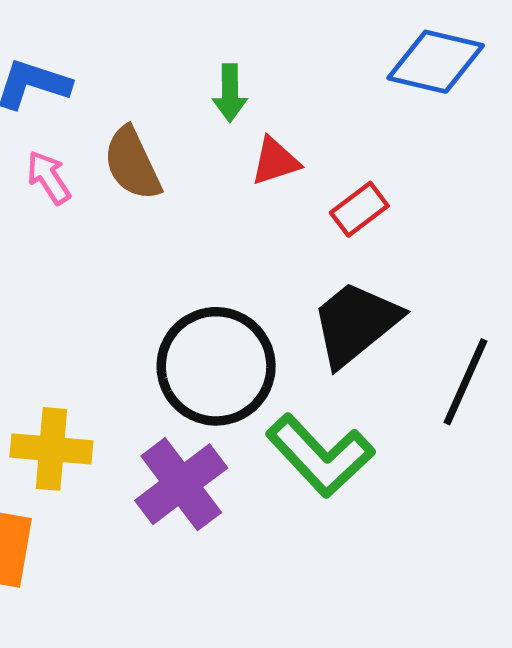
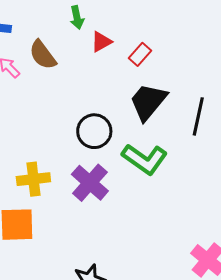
black circle: (216, 366) -> (94, 131), size x0.7

